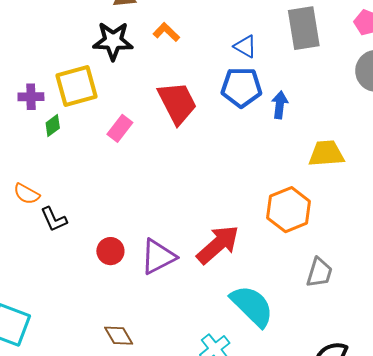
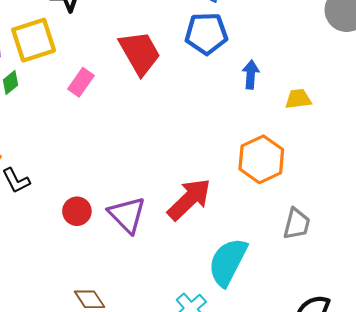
blue arrow: (280, 105) -> (251, 75), moved
yellow trapezoid: (326, 154) -> (298, 99), size x0.7
purple triangle: (158, 257) -> (127, 215), turned -45
cyan semicircle: (252, 306) -> (228, 262), turned -105

